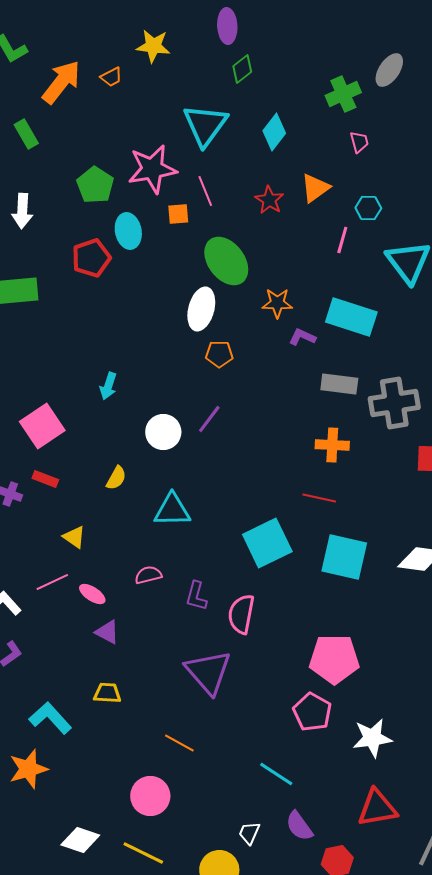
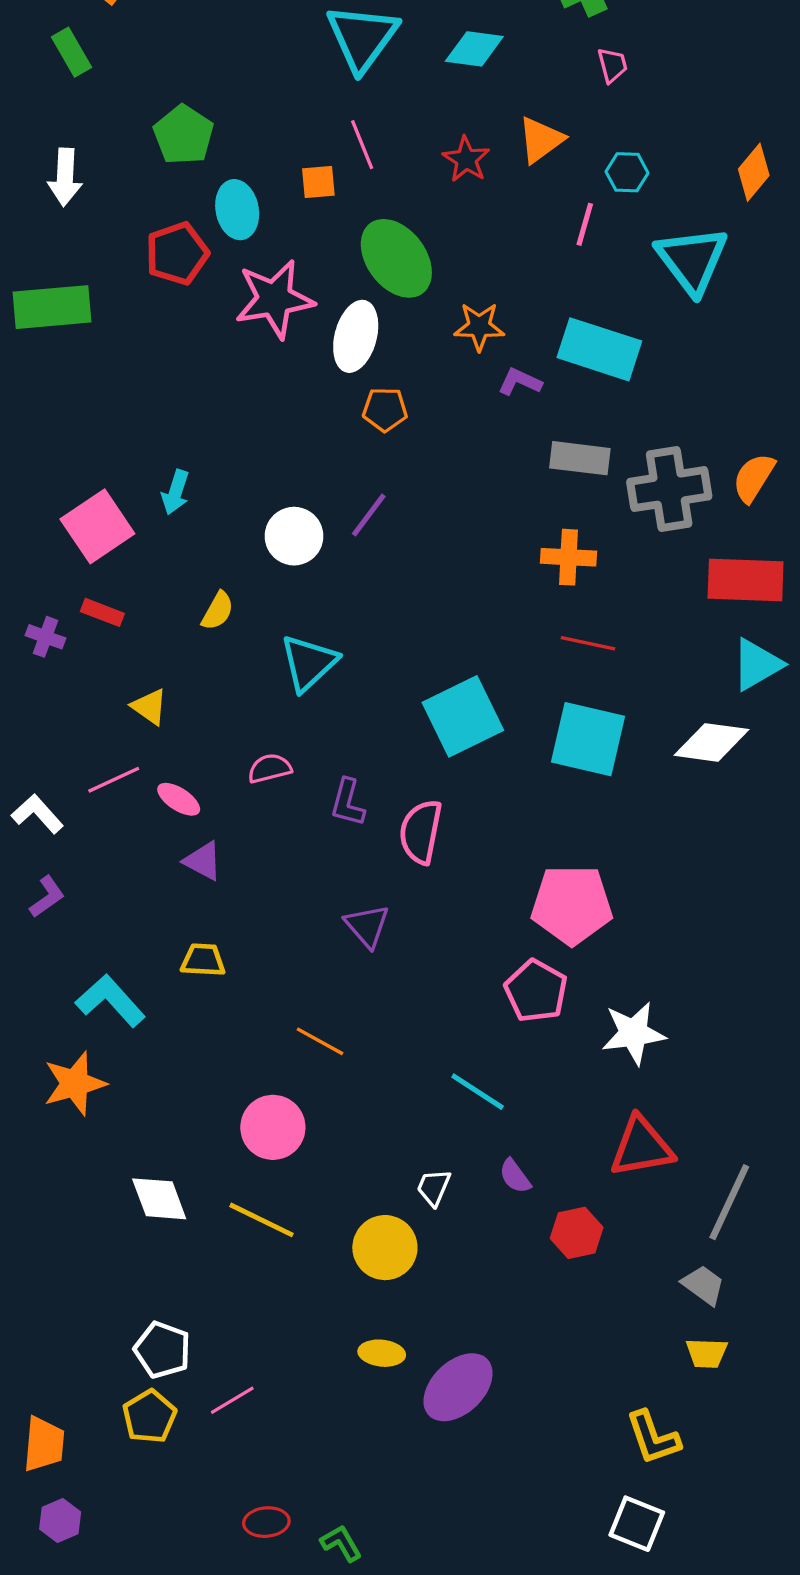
cyan diamond: (274, 132) -> (474, 49), turned 60
pink star: (152, 169) -> (275, 299), moved
cyan arrow: (108, 386) -> (175, 492), moved
red line: (319, 498) -> (588, 643), moved
cyan triangle: (172, 510) -> (309, 663), turned -42
purple triangle: (208, 672) -> (367, 926), size x0.6
purple semicircle: (299, 826) -> (515, 1176), size x0.7
white diamond: (80, 840) -> (159, 1199), turned 51

